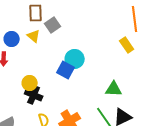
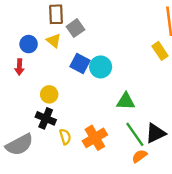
blue square: (66, 70) -> (80, 64), moved
green triangle: (114, 89) -> (126, 101), moved
black cross: (34, 95) -> (46, 118), moved

